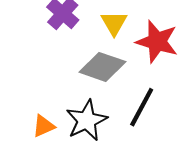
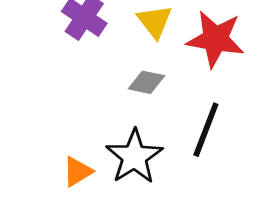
gray diamond: (102, 67) -> (146, 82), size x0.6

